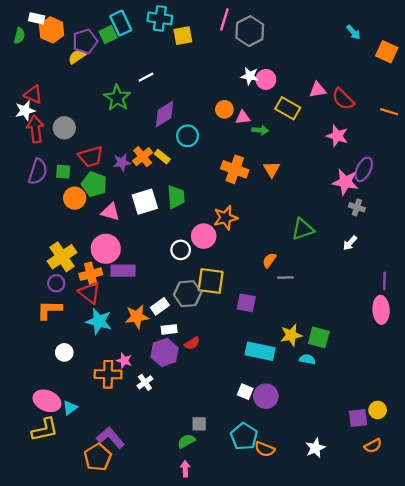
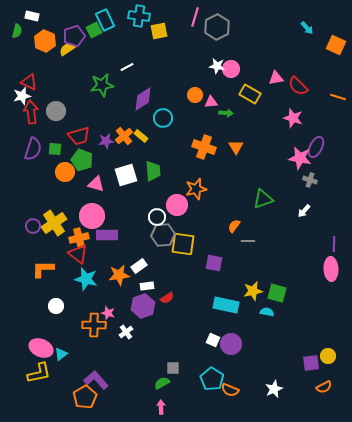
orange hexagon: (52, 30) -> (45, 41), moved
green star: (117, 98) -> (102, 85), turned 30
purple circle: (56, 283) -> (33, 226), moved
gray hexagon: (188, 294) -> (163, 235), moved

